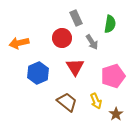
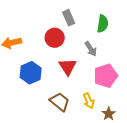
gray arrow: (92, 42) -> (91, 49), moved

